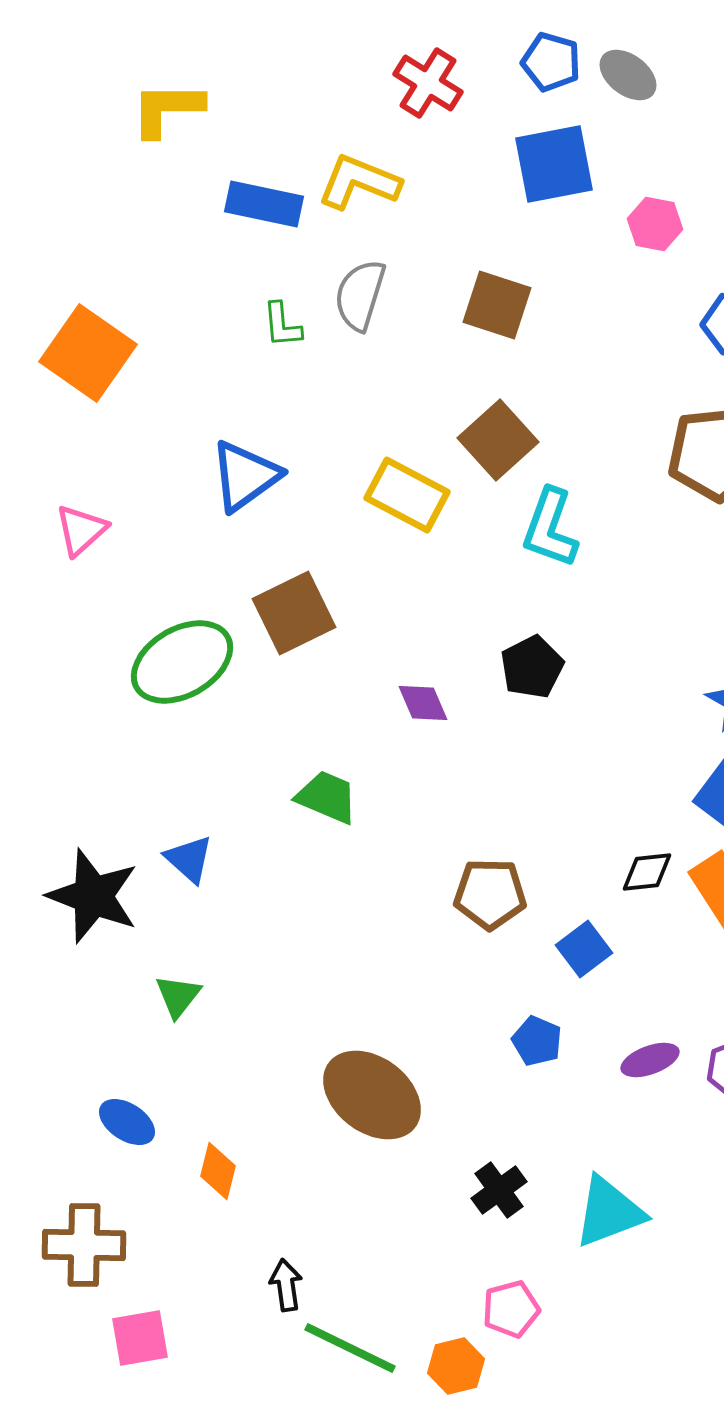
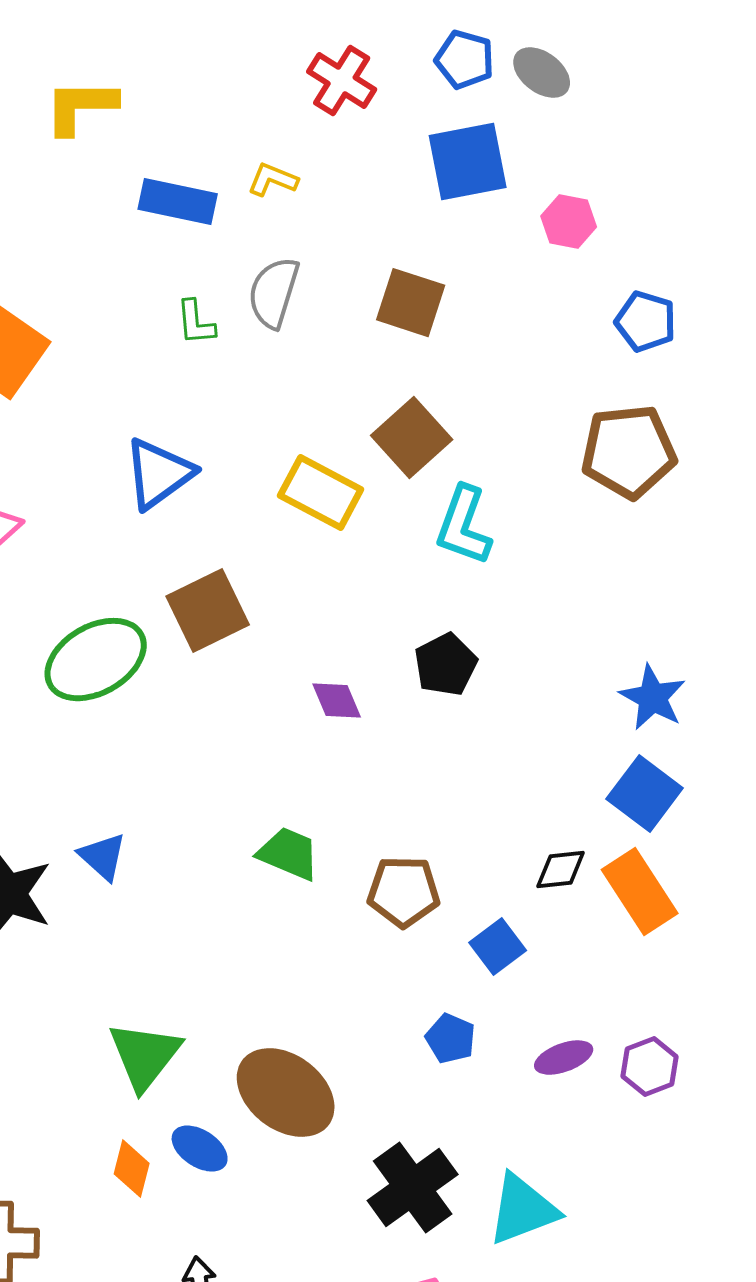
yellow L-shape: (359, 182) -> (273, 180), size x0.6
green trapezoid: (327, 797) -> (289, 854), moved
green triangle: (178, 996) -> (145, 1056), moved, size x1.6
blue ellipse: (127, 1122) -> (200, 1149), moved
black cross: (499, 1190) -> (413, 1188), size x1.6

